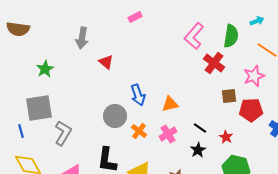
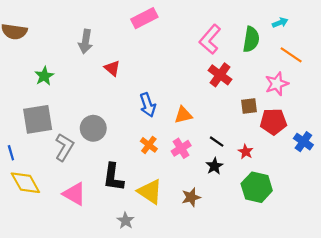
pink rectangle: (135, 17) -> (144, 18), size x1.6
red cross: (214, 63) -> (220, 75), moved
gray circle: (115, 116) -> (93, 128), moved
blue line: (21, 131) -> (11, 153), moved

